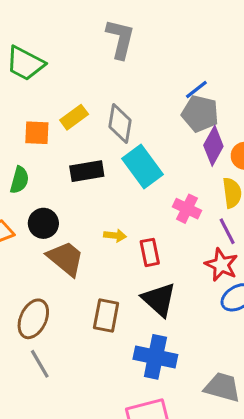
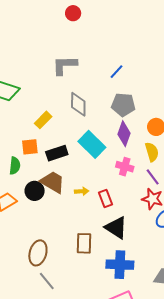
gray L-shape: (120, 39) -> (65, 65), turned -96
blue line: (196, 90) -> (117, 72), moved
gray diamond: (120, 123) -> (78, 104), moved
orange square: (37, 133) -> (30, 147), moved
purple diamond: (213, 146) -> (124, 134), moved
brown trapezoid: (66, 258) -> (53, 182), moved

